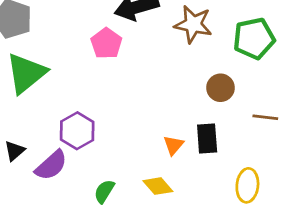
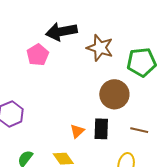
brown circle: (220, 88) -> (114, 94), size x1.5
brown line: (265, 117) -> (139, 130), moved

